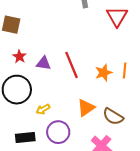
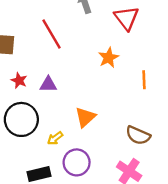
red line: (72, 65) -> (51, 34), moved
orange star: (104, 73) -> (109, 58), moved
orange triangle: (86, 108) -> (85, 117), moved

